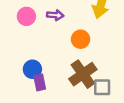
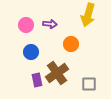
blue circle: (32, 69) -> (31, 52), moved
brown cross: (83, 74) -> (57, 73), moved

